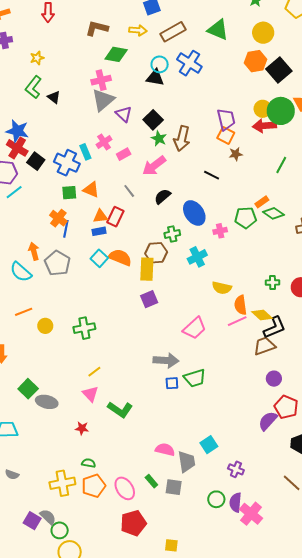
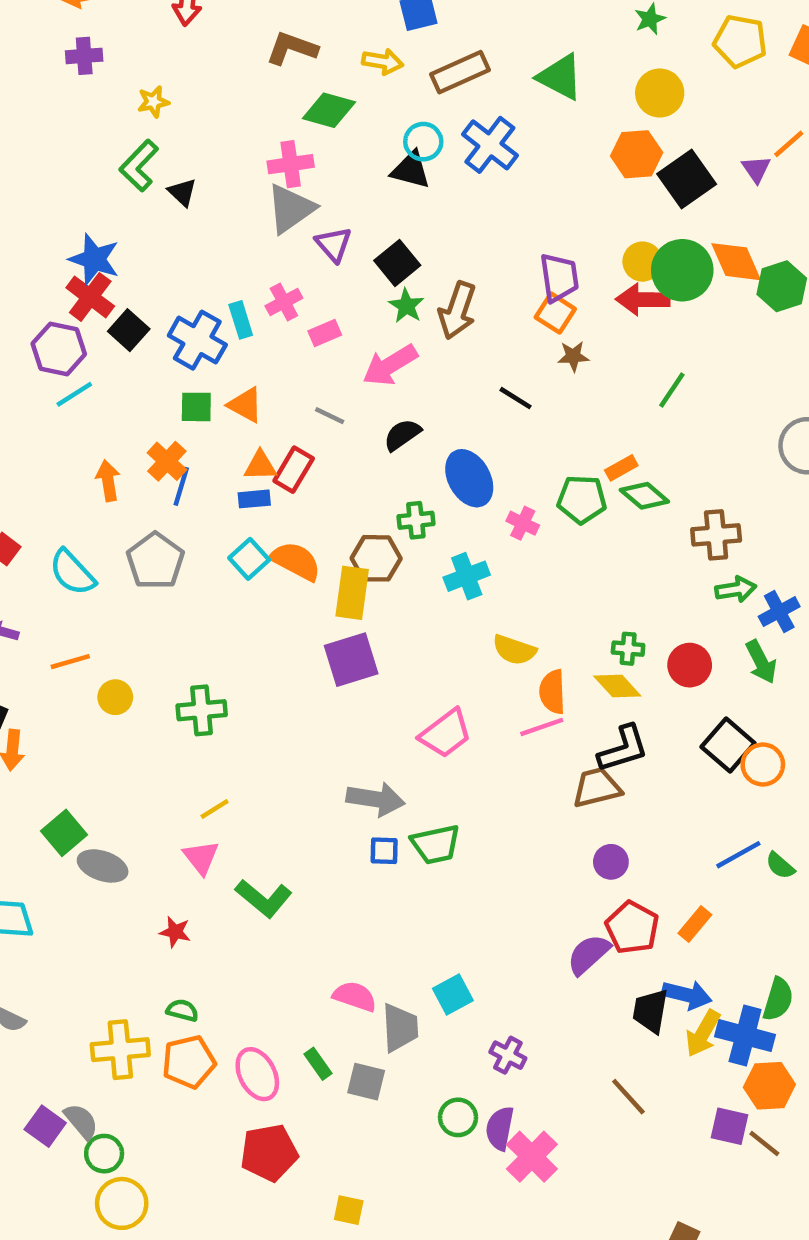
gray line: (129, 191) -> (330, 416), turned -32
pink cross: (220, 231) -> (523, 523), turned 32
orange arrow: (34, 251) -> (108, 481), moved
purple square: (149, 299) -> (351, 660), size x1.4
yellow diamond: (262, 315) -> (617, 686), moved

